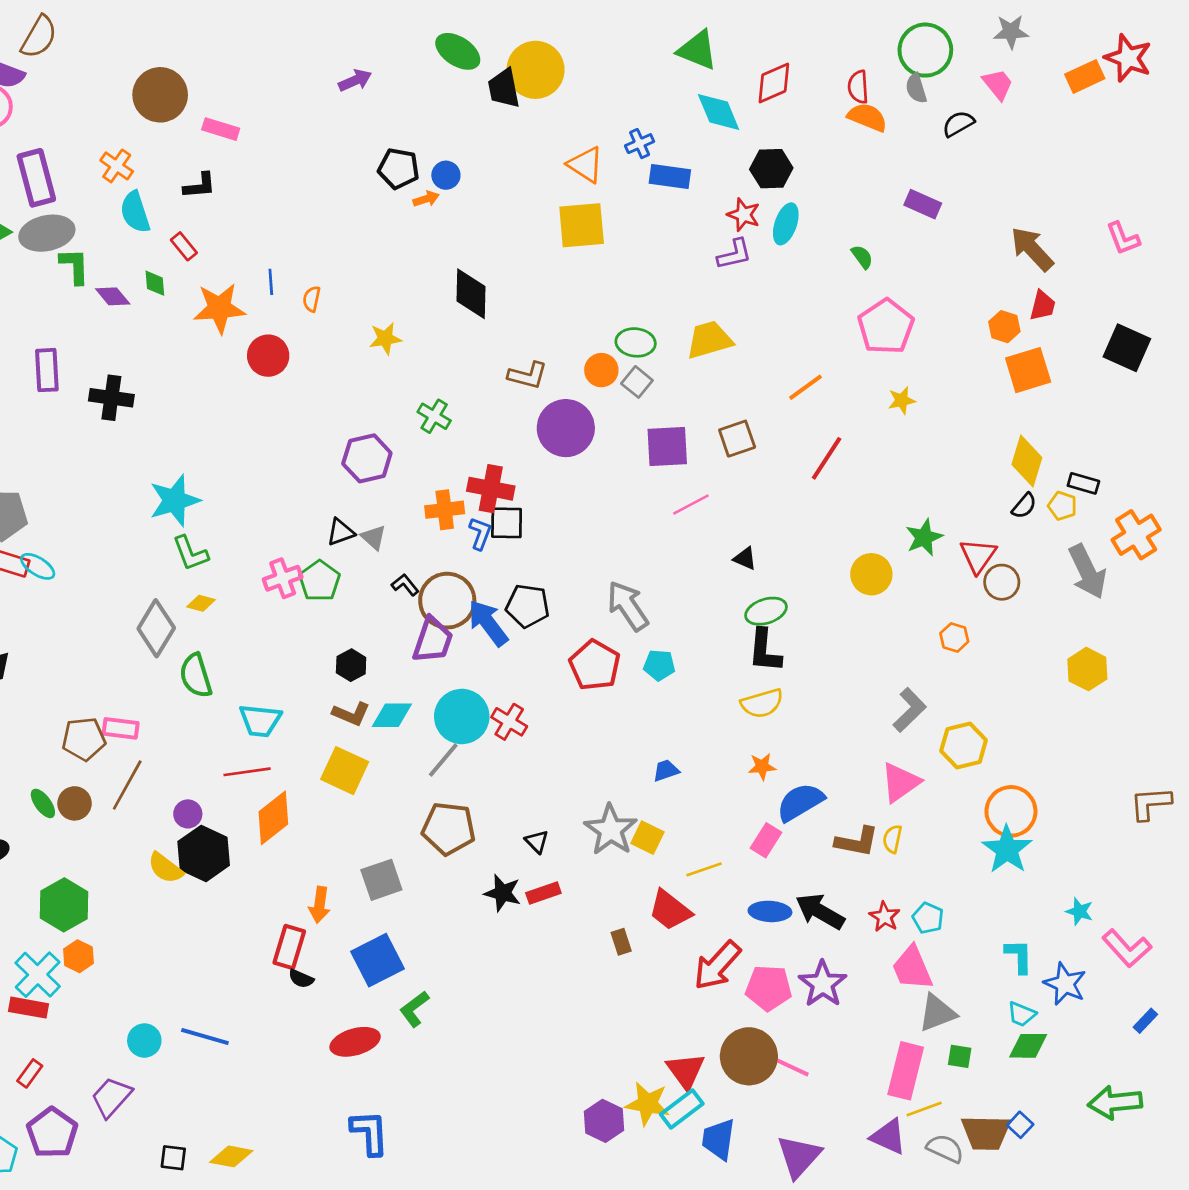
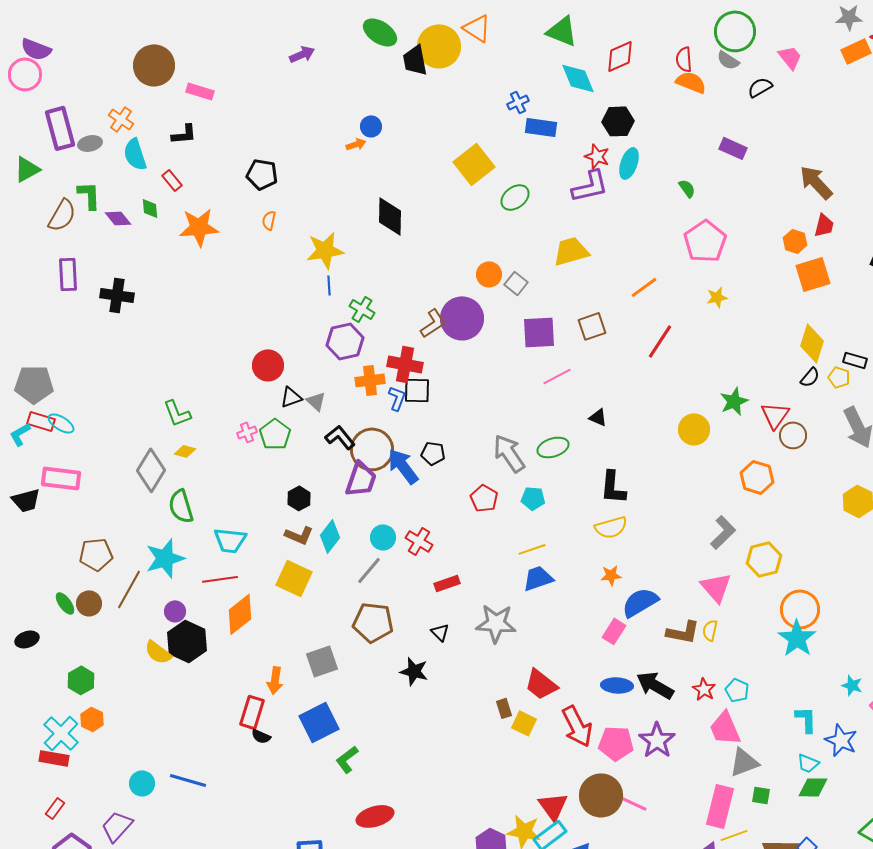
gray star: (1011, 32) -> (849, 17), moved
brown semicircle: (39, 37) -> (62, 215), moved
gray semicircle: (916, 88) -> (728, 60), turned -40
orange triangle: (586, 165) -> (477, 28), moved
black pentagon: (399, 169) -> (262, 174), moved
yellow square: (582, 225) -> (474, 164), turned -33
gray ellipse: (47, 233) -> (90, 143), moved, size x0.6
purple L-shape: (734, 254) -> (590, 186), size x1.4
blue line: (271, 282) -> (329, 285), moved
yellow star: (385, 338) -> (325, 250), size x1.5
green ellipse: (636, 342) -> (515, 197), moved, turned -44
red circle: (268, 356) -> (268, 365), moved
brown L-shape: (528, 375) -> (433, 323), moved, turned -48
purple hexagon: (367, 458) -> (345, 341), moved
cyan star: (175, 500) -> (165, 558), moved
pink cross: (283, 578) -> (247, 432), size x0.7
black L-shape: (405, 585) -> (340, 437), size x1.4
black pentagon: (528, 606) -> (433, 453), size x0.7
green ellipse: (766, 611) -> (553, 447), moved
orange hexagon: (954, 637) -> (757, 477), size x1.5
red pentagon: (595, 665) -> (484, 498), size x0.7
cyan diamond: (392, 715) -> (330, 536), turned -52
cyan circle: (462, 717) -> (383, 537), size x0.6
pink rectangle: (121, 728) -> (61, 478), moved, size x1.4
blue trapezoid: (666, 771) -> (538, 578), size x1.5
pink triangle: (900, 782) -> (716, 587), turned -36
gray star: (611, 830) -> (496, 623), turned -30
yellow square: (647, 838) -> (524, 723), moved
yellow line: (704, 869) -> (532, 549), moved
red rectangle: (543, 893) -> (447, 583), moved
green hexagon: (64, 905) -> (81, 680), size x0.7
red arrow: (717, 965) -> (577, 726), turned -69
red ellipse: (355, 1042) -> (375, 816), moved

